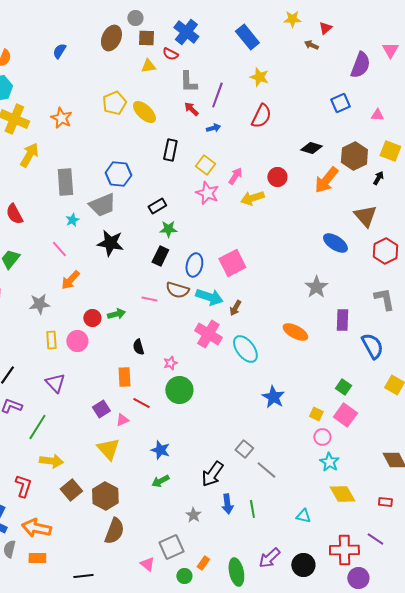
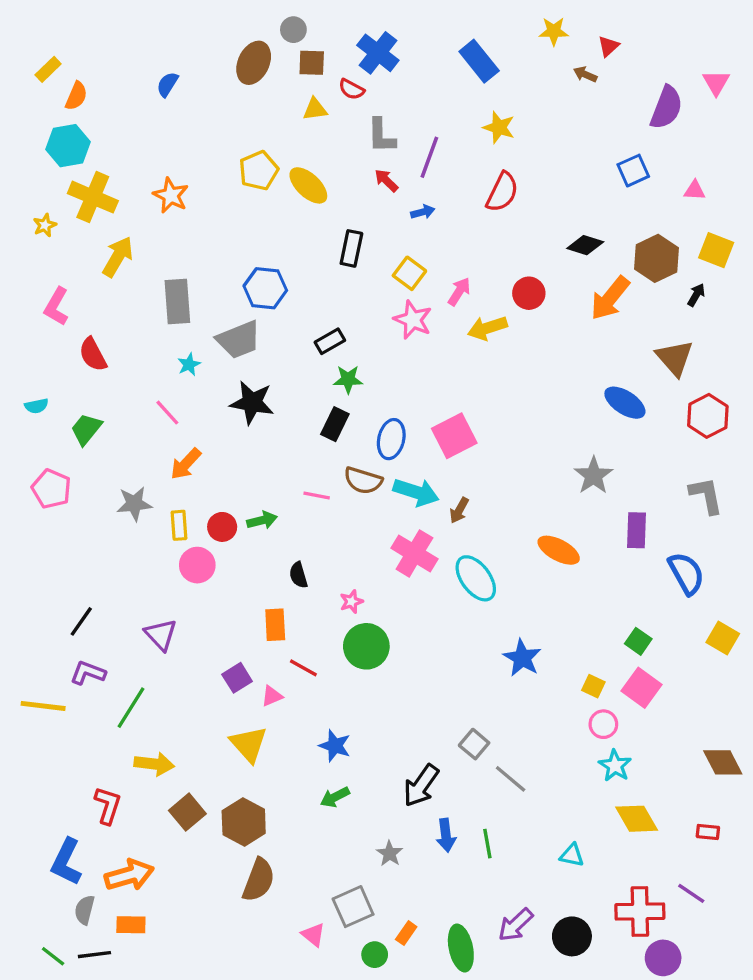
yellow rectangle: (51, 340) -> (179, 525), moved
orange arrow: (36, 528) -> (129, 875), turned 152
black line: (83, 576) -> (94, 955), moved

